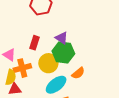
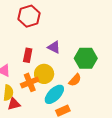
green hexagon: (63, 52) -> (86, 58), moved
orange cross: (22, 68) -> (30, 82), moved

